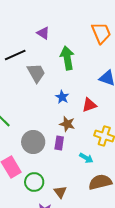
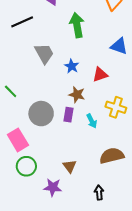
gray trapezoid: (36, 73) -> (44, 53), moved
cyan arrow: (86, 158) -> (92, 121), moved, turned 32
green circle: (34, 182) -> (26, 166), moved

